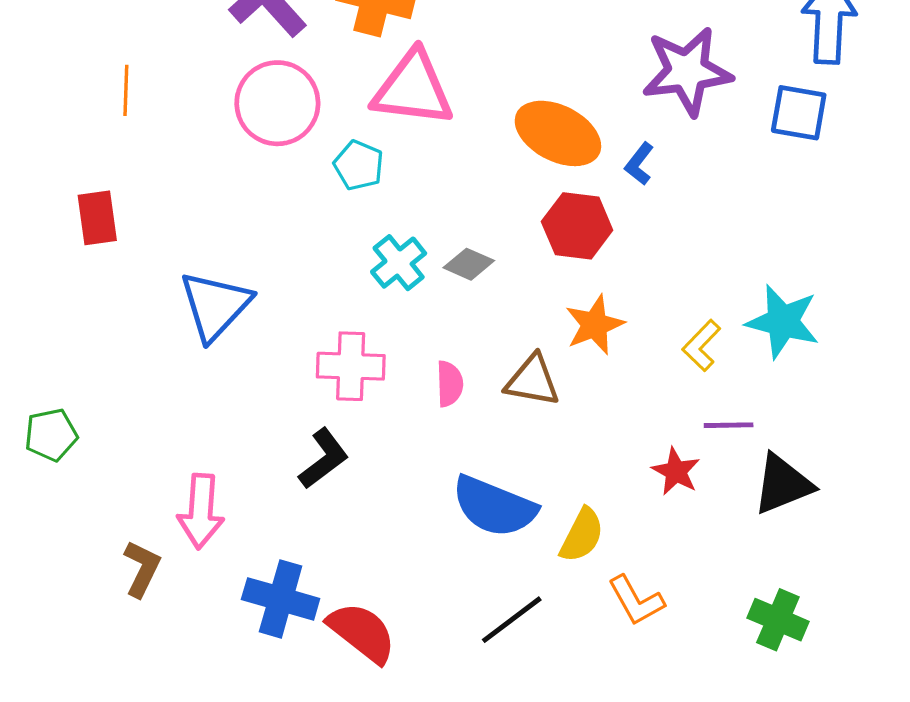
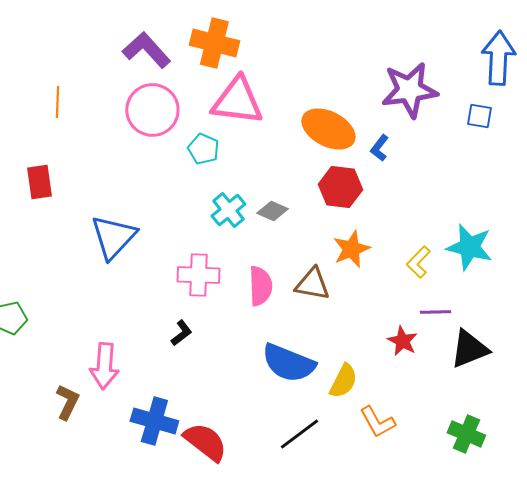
blue square: (799, 113) -> (479, 116), size x0.7
pink semicircle: (450, 384) -> (260, 286), size x1.4
black L-shape: (324, 459) -> (181, 333), size x0.7

